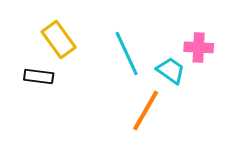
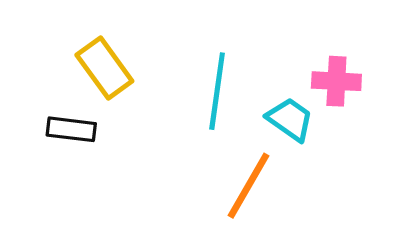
cyan line: (127, 53) -> (217, 91), turned 33

